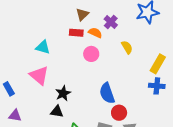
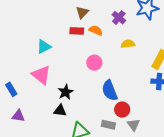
purple cross: (111, 22) -> (119, 18), moved
cyan triangle: (43, 47) -> (44, 47), turned -42
yellow semicircle: (127, 47) -> (128, 44), turned -64
pink circle: (91, 54) -> (94, 63), moved

